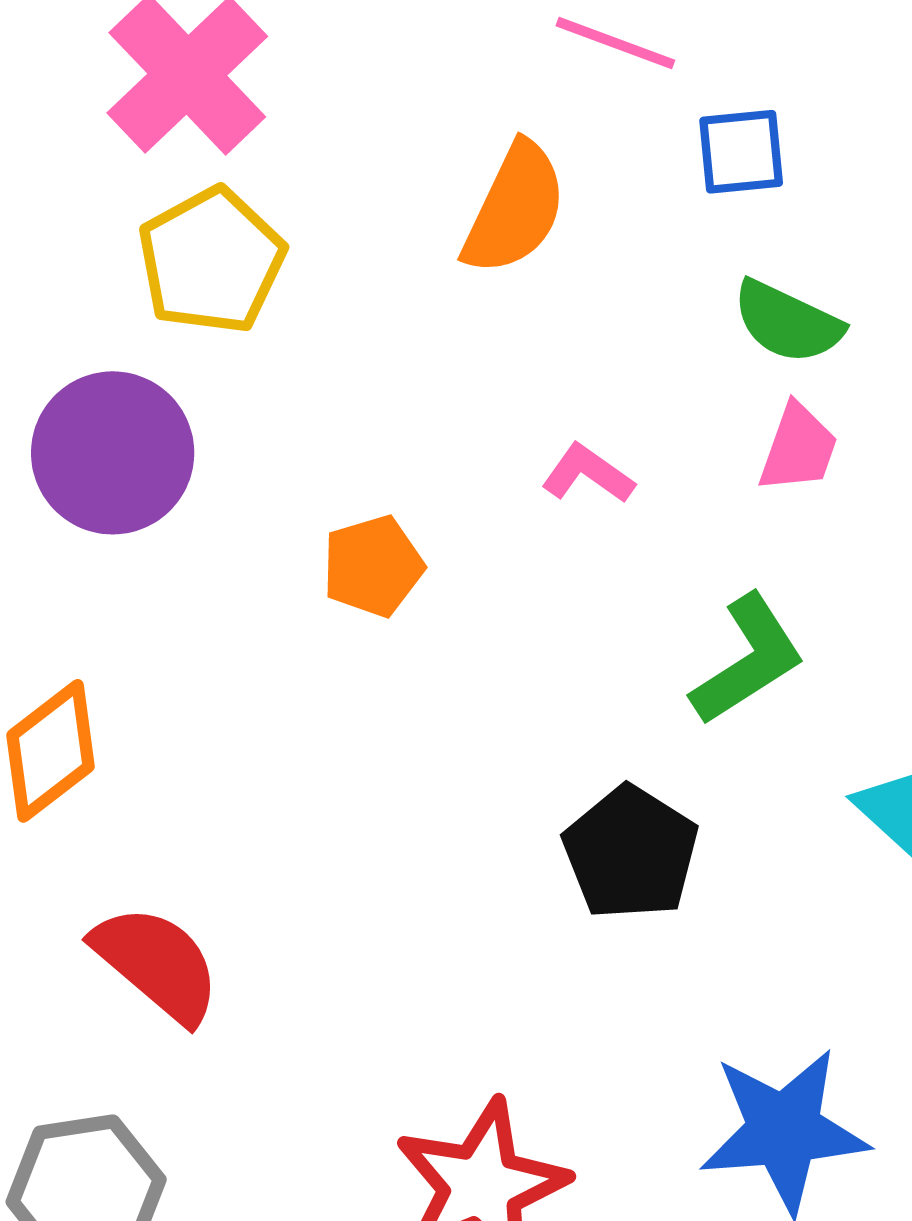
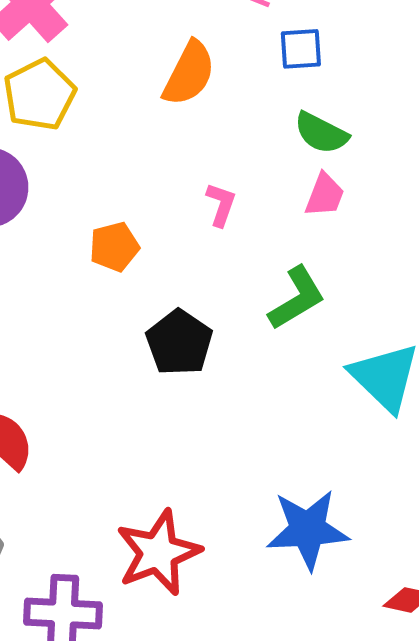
pink L-shape: (588, 474) -> (221, 205), turned 72
black pentagon: (631, 853) -> (179, 343), moved

